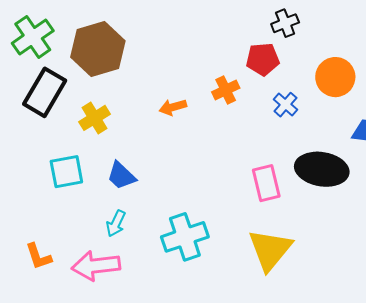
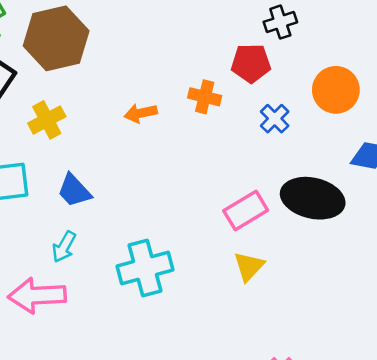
orange cross: (226, 90) -> (205, 97), turned 36
pink rectangle: (266, 183) -> (246, 210), turned 69
yellow triangle: (270, 250) -> (249, 266), moved, size x0.6

